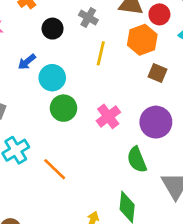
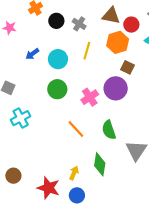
black circle: (53, 29) -> (56, 21), moved
cyan circle: (52, 78) -> (58, 59), moved
purple circle: (156, 122) -> (116, 88), moved
orange line: (55, 169) -> (76, 129), moved

